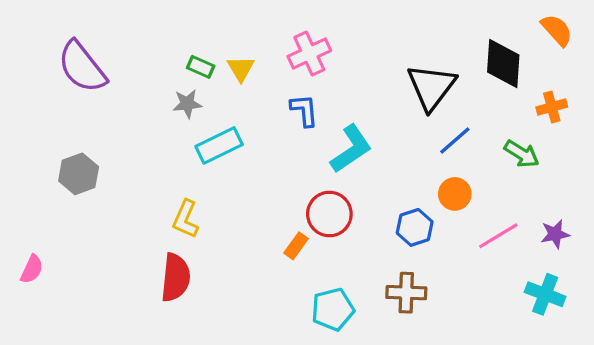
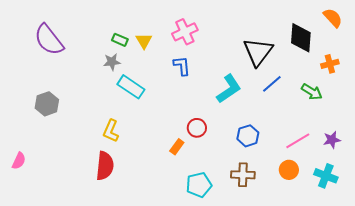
cyan rectangle: (219, 145) -> (131, 87), turned 60
cyan L-shape: (351, 149) -> (229, 89), moved
orange circle: (455, 194) -> (289, 170), moved
red circle: (329, 214) -> (197, 128), size x0.7

